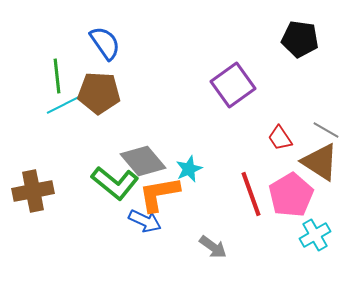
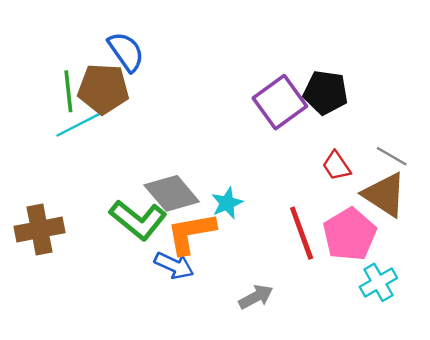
black pentagon: (300, 39) -> (326, 92), moved
brown pentagon: (99, 93) -> (103, 89), moved
gray arrow: (213, 247) -> (256, 297), turned -64

